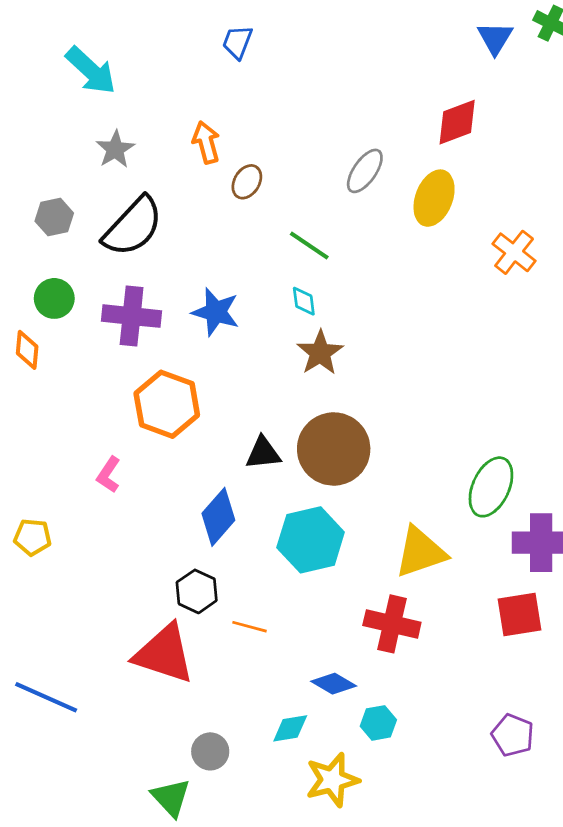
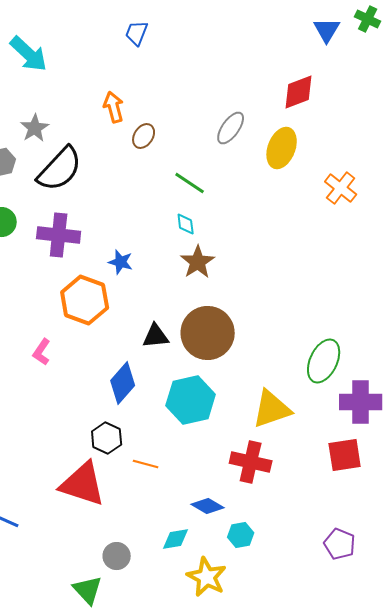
gray star: (115, 149) -> (35, 128), moved
blue star: (216, 312) -> (121, 262), moved, size x0.7
yellow star: (332, 780) -> (207, 577), turned -30

